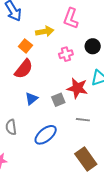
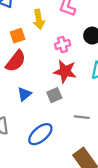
yellow arrow: (45, 31) -> (39, 19), turned 90
orange square: (25, 46) -> (18, 36), turned 32
red star: (77, 88) -> (65, 71), moved

